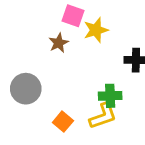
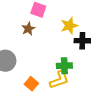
yellow star: (96, 30) -> (69, 26), moved

